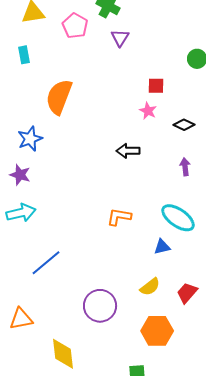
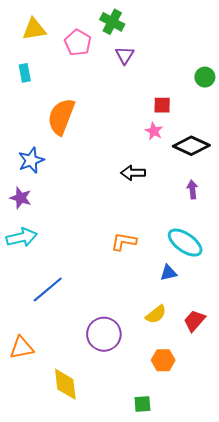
black diamond: (184, 125) -> (191, 146), size x1.6
orange hexagon: (157, 331) -> (163, 360), size x0.7

